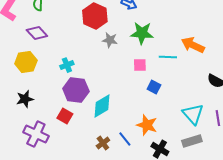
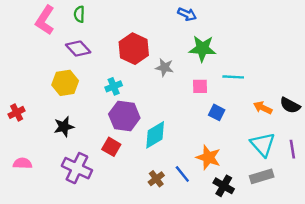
red hexagon: (95, 16) -> (134, 49), moved
gray star: (110, 40) -> (165, 67), moved
orange arrow: (193, 45) -> (263, 108), moved, size x0.7

